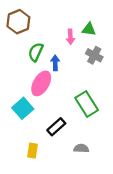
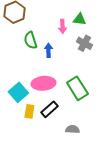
green semicircle: (36, 52) -> (30, 40), turned -42
pink ellipse: (41, 83) -> (43, 83), moved, turned 55
yellow rectangle: (33, 151) -> (29, 111), moved

